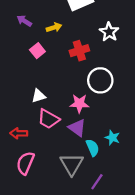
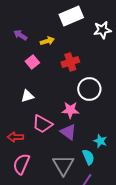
white star: (109, 32) -> (102, 30), moved, turned 30
white triangle: (39, 96) -> (27, 96), moved
cyan semicircle: (93, 148) -> (88, 157), moved

